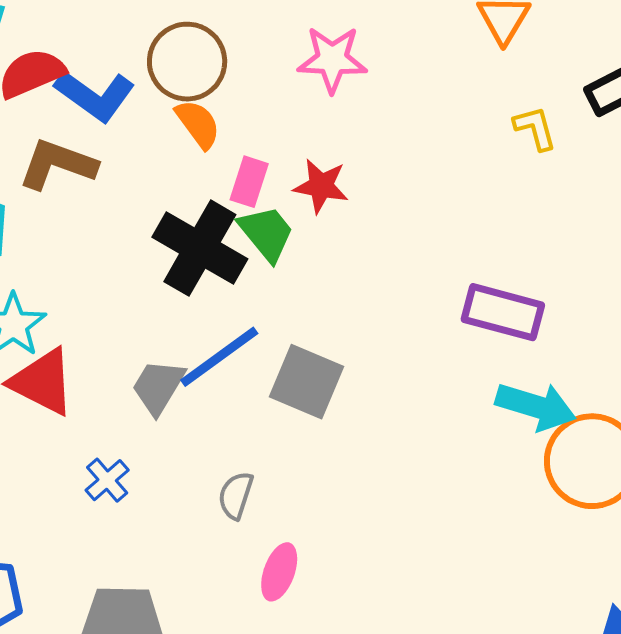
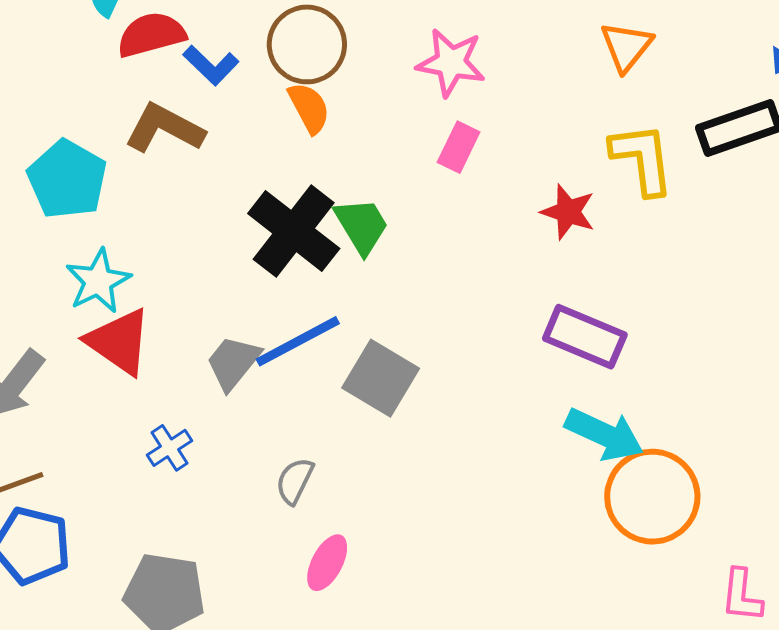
blue L-shape: (95, 95) -> (211, 65), size x0.7
yellow L-shape: (535, 128) -> (642, 159), size x1.6
pink rectangle: (249, 182) -> (459, 147), moved
red star: (321, 186) -> (568, 212), moved

